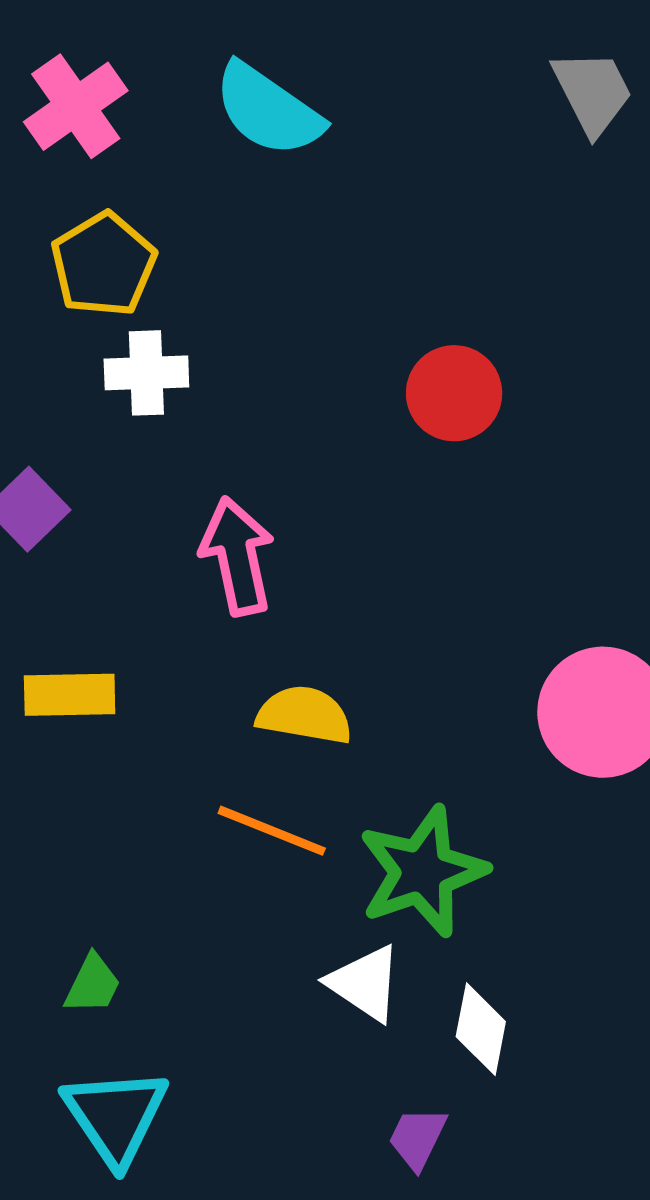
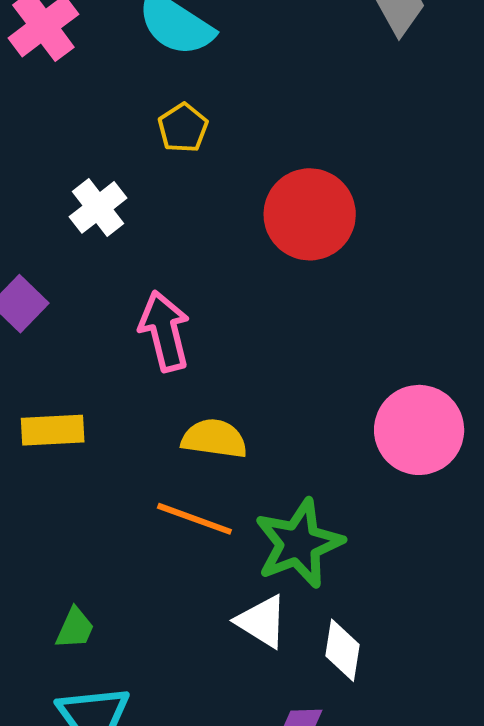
yellow pentagon: (104, 265) -> (183, 128), moved, size x0.7
white cross: (146, 373) -> (98, 207), turned -34
red circle: (454, 393) -> (310, 214), size x1.4

